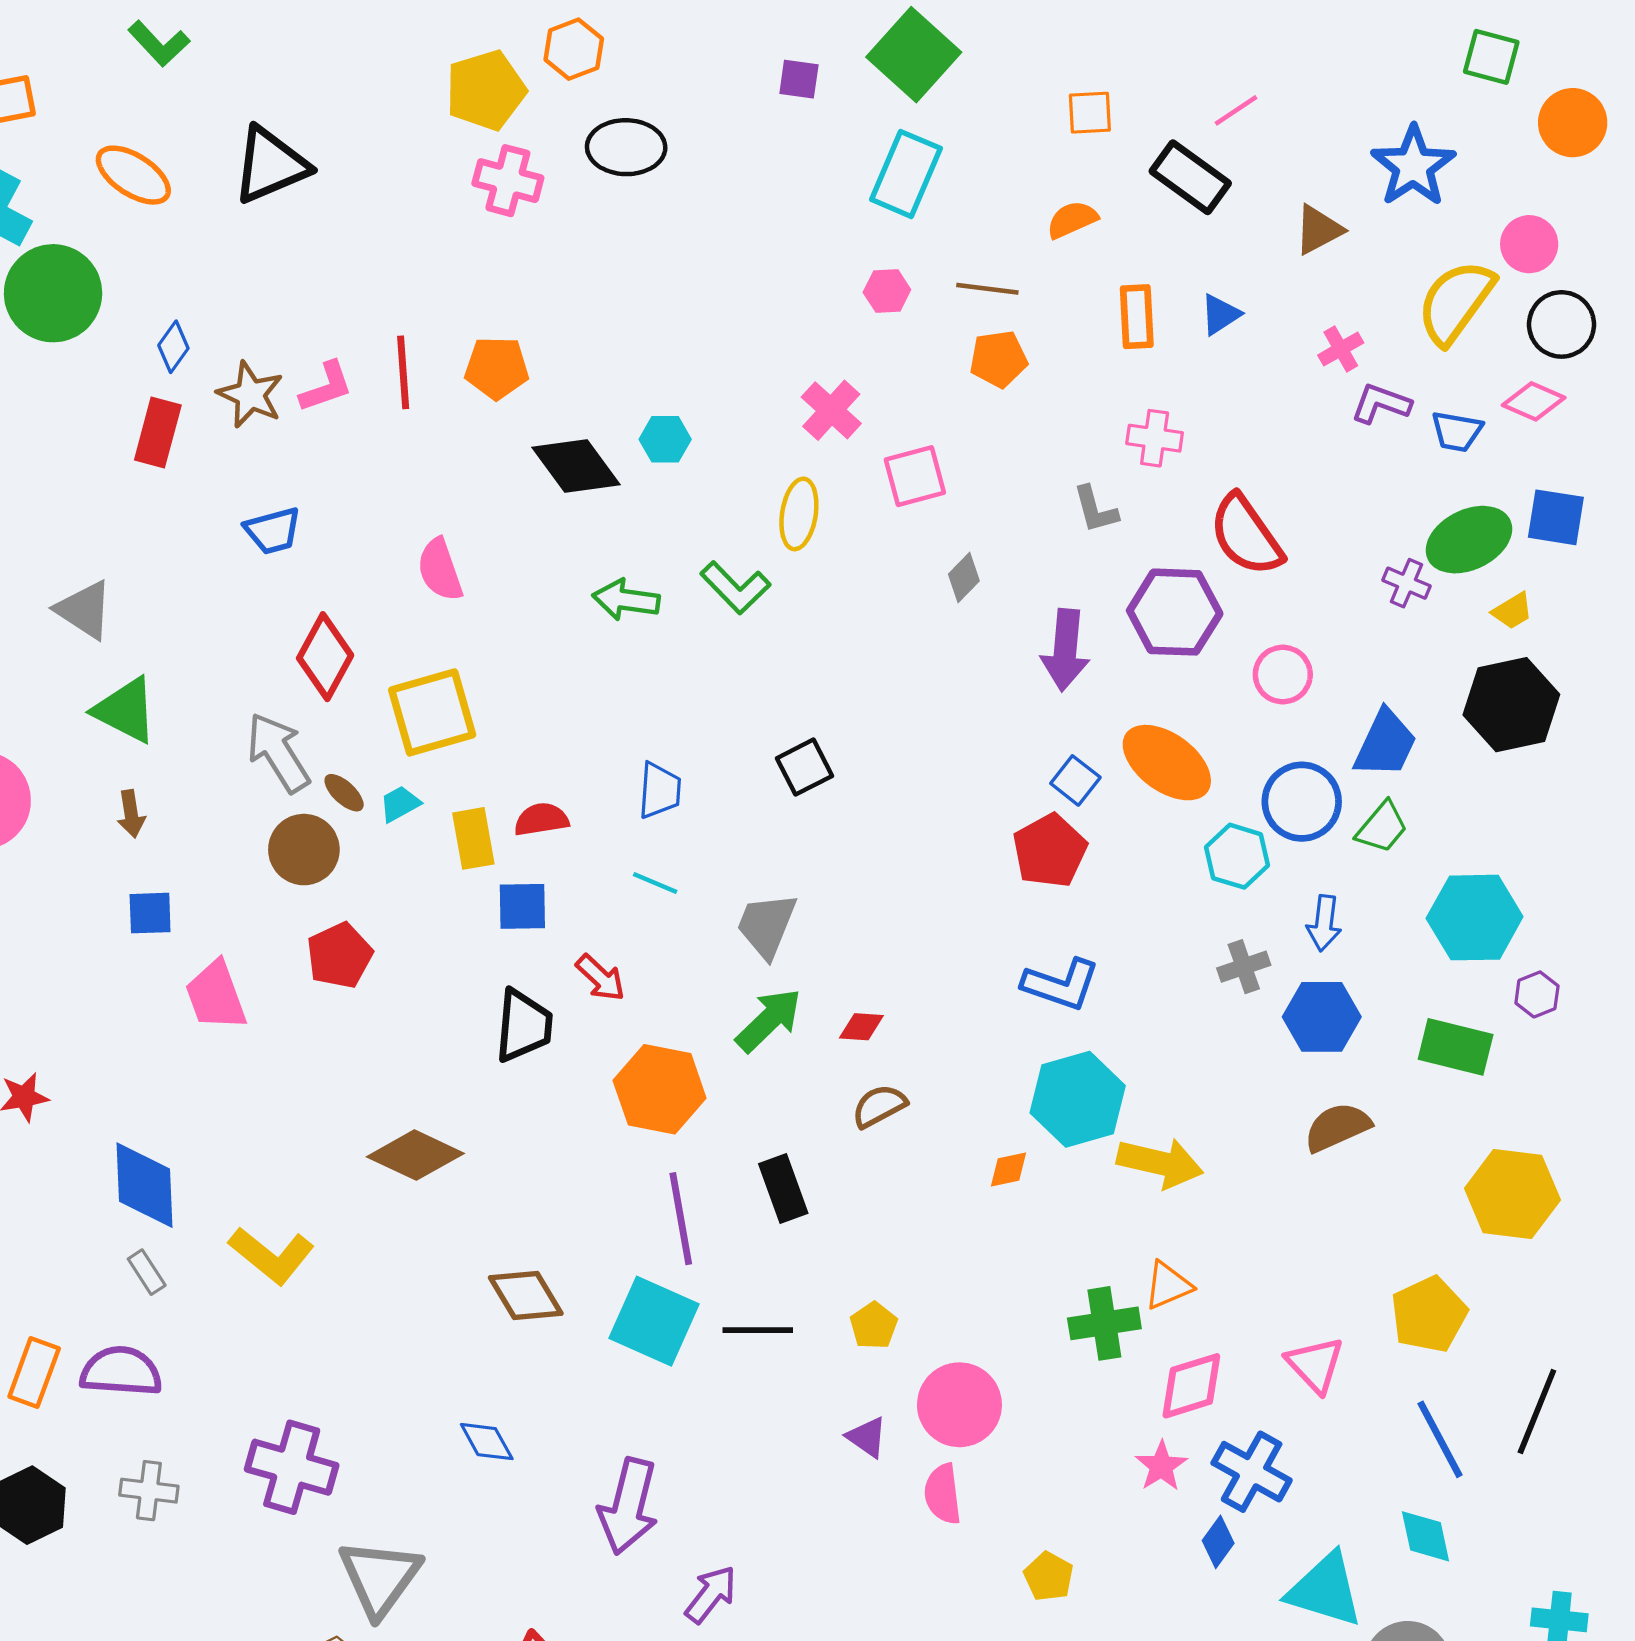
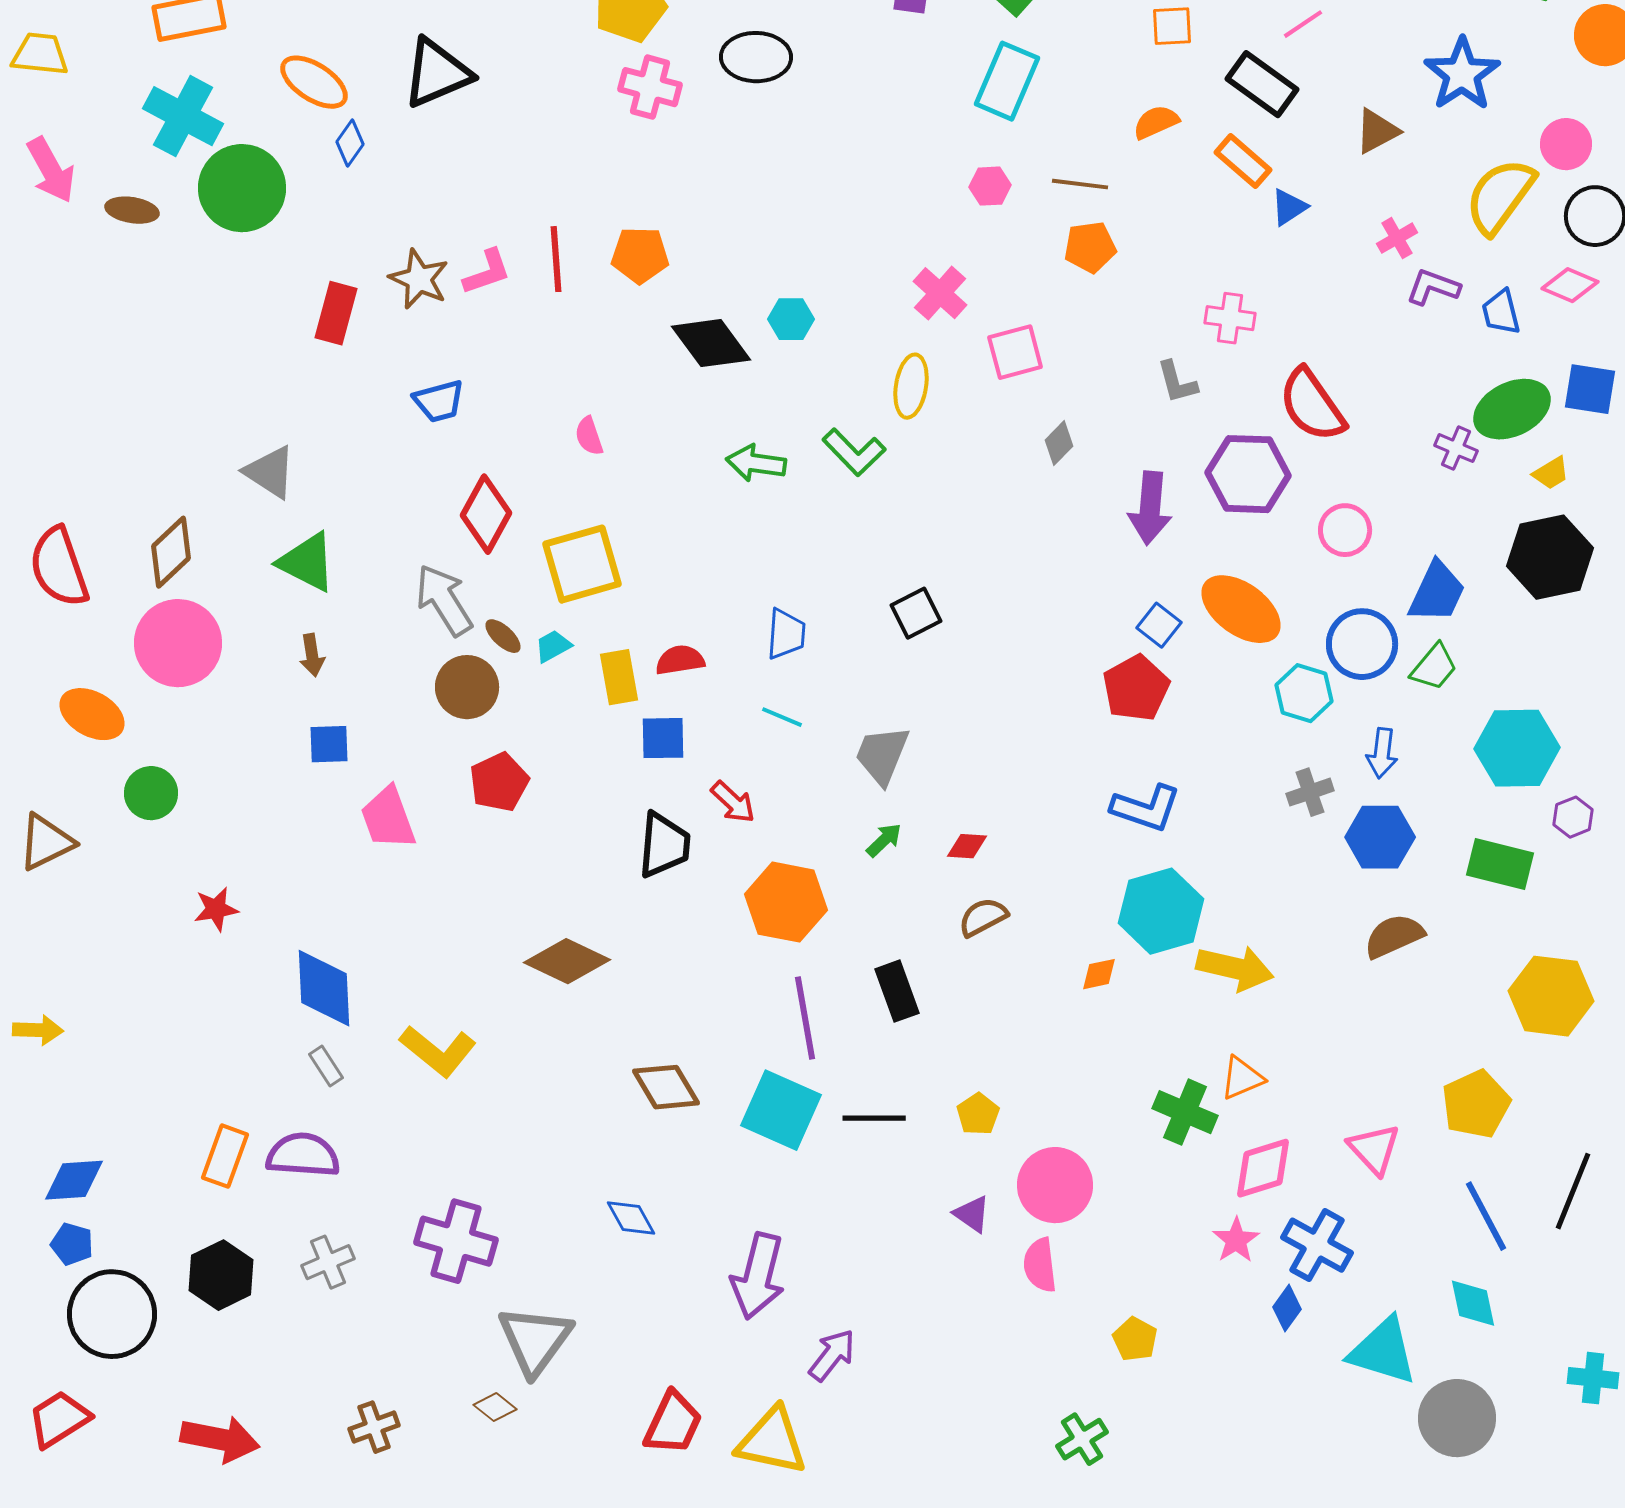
orange rectangle: (1137, 317) -> (1243, 161), moved, turned -46
blue diamond: (173, 347) -> (350, 143), moved
blue trapezoid: (1457, 431) -> (1501, 312), turned 66
pink semicircle: (440, 570) -> (589, 436), size x0.7
green arrow: (769, 1020) -> (884, 840), size x0.6
green cross: (1104, 1323) -> (1185, 1112), turned 32
gray cross: (149, 1491) -> (328, 1262), turned -30

